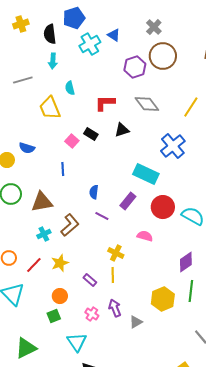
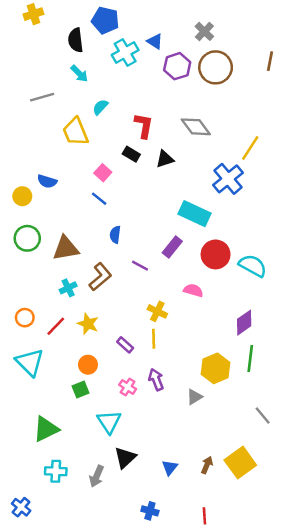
blue pentagon: (74, 18) -> (105, 20), turned 30
yellow cross: (21, 24) -> (33, 14), moved
cyan arrow: (53, 61) -> (79, 74), turned -49
purple hexagon: (135, 67) -> (177, 66), moved
cyan semicircle: (70, 88) -> (100, 107), turned 56
red L-shape: (105, 103) -> (144, 126), turned 100
yellow line: (191, 107) -> (250, 148), moved
black rectangle: (91, 134) -> (131, 154), moved
blue line: (63, 169) -> (99, 199), moved, turned -48
blue semicircle: (94, 192) -> (115, 235), moved
yellow star: (60, 263) -> (88, 324), turned -30
gray triangle: (136, 322) -> (194, 397), moved

